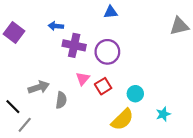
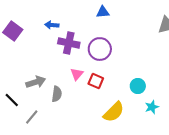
red square: (103, 86) -> (96, 81), turned -35
cyan circle: (135, 94) -> (138, 86), moved
gray line: (25, 125) -> (32, 117), moved

